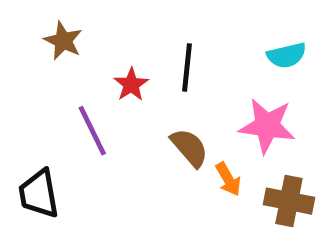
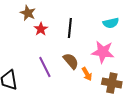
brown star: (63, 41) -> (28, 13), moved
red star: (131, 84) -> (41, 29), moved
purple line: (92, 131) -> (45, 67), moved

